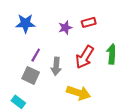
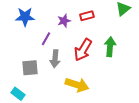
purple line: (36, 55) -> (46, 39), moved
gray square: (31, 75) -> (30, 68), turned -30

